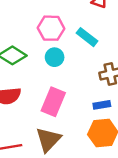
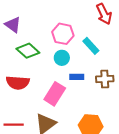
blue rectangle: (102, 105) -> (77, 77), moved

